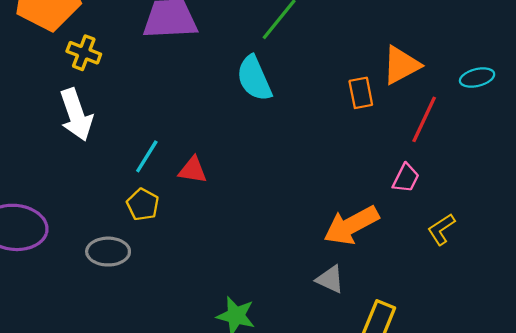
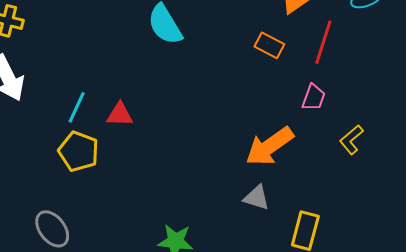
orange rectangle: (361, 93) -> (269, 45), moved, turned -44
yellow pentagon: (143, 204) -> (79, 151), size x1.4
gray ellipse: (108, 252) -> (52, 229), moved, turned 60

